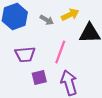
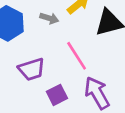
pink line: (60, 52) -> (77, 56), turned -40

